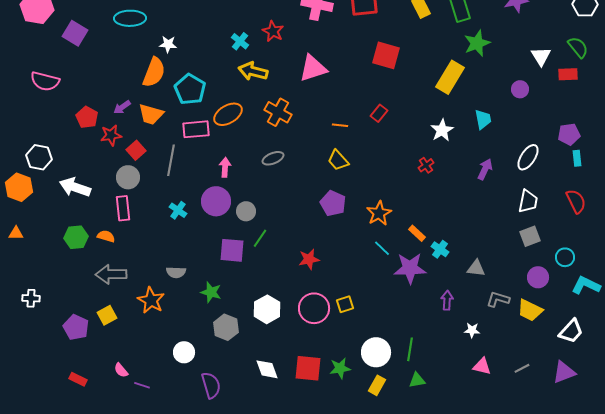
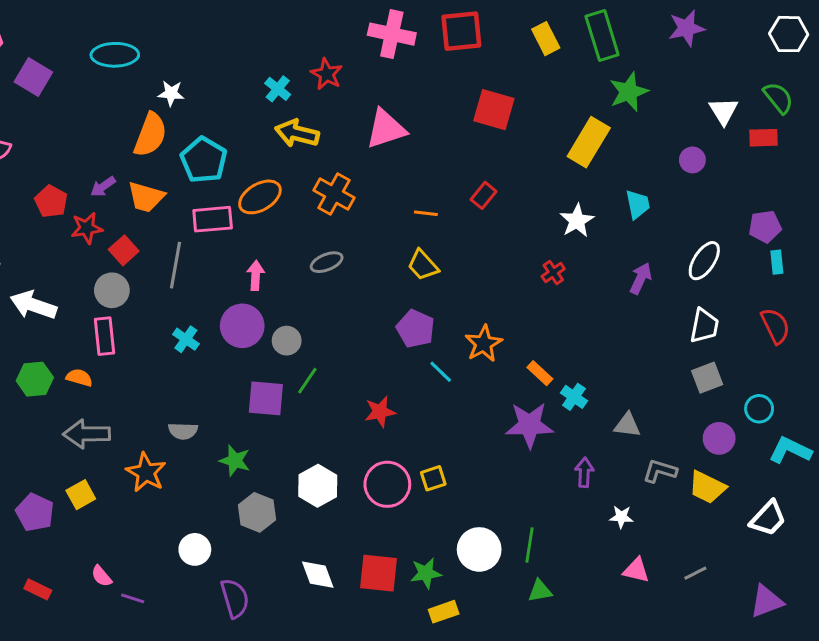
cyan line: (382, 248) -> (441, 372), moved
purple triangle: (564, 372) -> (766, 601), moved
yellow rectangle: (377, 385) -> (444, 612), moved, turned 42

